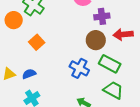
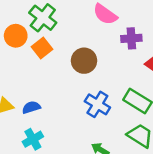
brown circle: (96, 40) -> (84, 61), moved
orange square: (37, 42) -> (42, 48), moved

